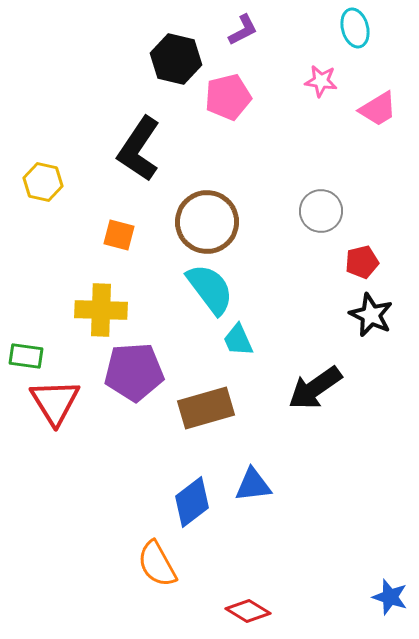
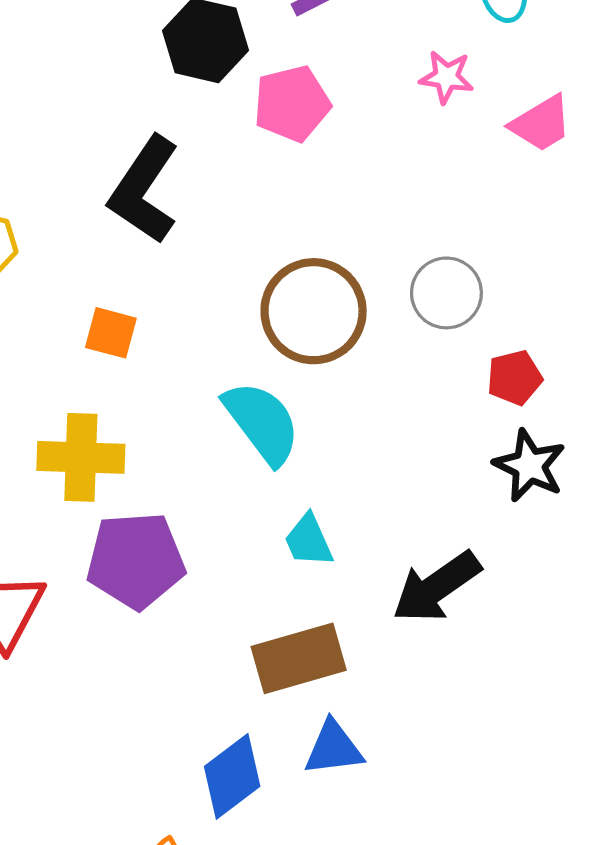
brown circle: (207, 222) -> (314, 311), moved
cyan trapezoid: (238, 340) -> (309, 540), moved
brown rectangle: (206, 408) -> (299, 658), moved

